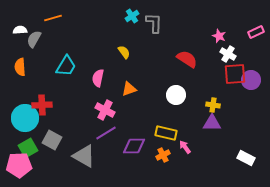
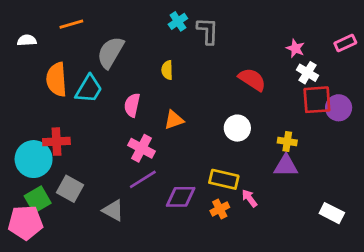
gray semicircle: (34, 39) -> (110, 52), moved, size x1.4
yellow semicircle: (124, 52) -> (167, 70), turned -144
orange semicircle: (20, 67) -> (56, 79), moved, size x1.4
gray triangle: (84, 156) -> (113, 210), size x0.7

